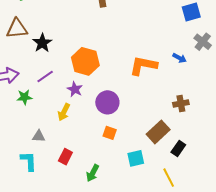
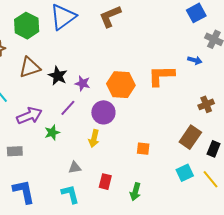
orange hexagon: (85, 61) -> (121, 85), moved
purple star: (75, 89) -> (83, 83), moved
purple circle: (107, 102) -> (103, 112), moved
cyan square: (136, 158) -> (185, 173), moved

